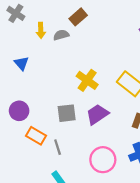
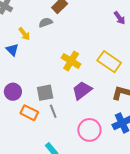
yellow arrow: (41, 30) -> (24, 34), moved, turned -32
gray square: (67, 113) -> (45, 93), moved
gray line: (58, 147) -> (53, 111), moved

